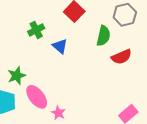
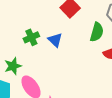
green cross: (36, 30) -> (31, 37), moved

